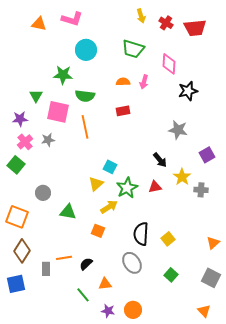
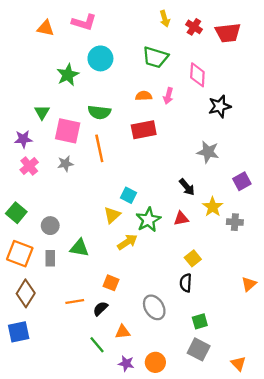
green star: (63, 75) -> (68, 75), moved, turned -30
red rectangle: (123, 111) -> (144, 130), size x1.5
gray star: (48, 140) -> (65, 164), moved
green square: (16, 165) -> (16, 213), moved
orange square: (98, 231) -> (111, 283), moved
black semicircle: (141, 234) -> (186, 283), moved, size x0.7
yellow square: (168, 239) -> (193, 258), moved
gray rectangle: (46, 269) -> (50, 258), moved
green square: (171, 275) -> (200, 321), turned 32
gray square: (211, 278) -> (199, 349), moved

